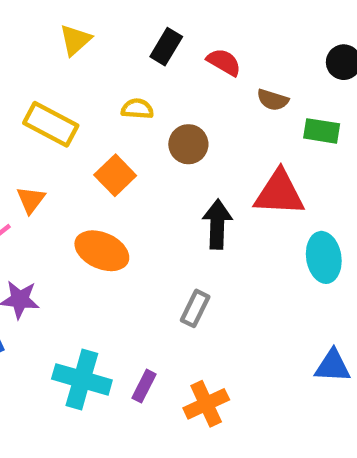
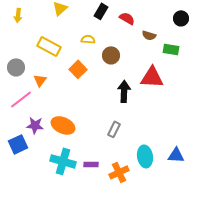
orange ellipse: (102, 251) -> (63, 125), moved
cyan ellipse: (324, 257) -> (145, 156), moved
purple rectangle: (144, 386) -> (91, 164), turned 64

